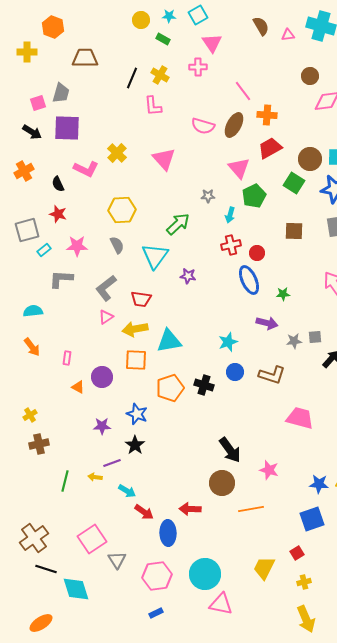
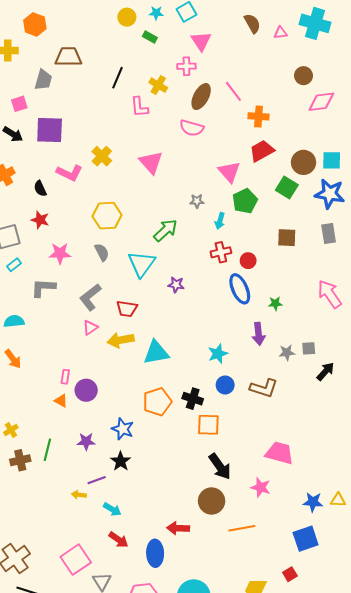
yellow cross: (160, 75) -> (158, 85), moved
gray trapezoid: (61, 93) -> (43, 80), moved
brown ellipse: (234, 125) -> (201, 97), moved
cyan rectangle: (44, 250) -> (14, 265), moved
purple arrow: (267, 323) -> (259, 334), turned 70
pink rectangle: (67, 358) -> (65, 377), moved
orange square: (136, 360) -> (208, 425), moved
pink trapezoid: (300, 418) -> (279, 453), moved
green line: (65, 481) -> (47, 450), moved
red arrow: (144, 512) -> (119, 540), moved

